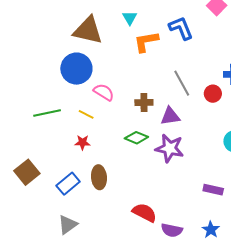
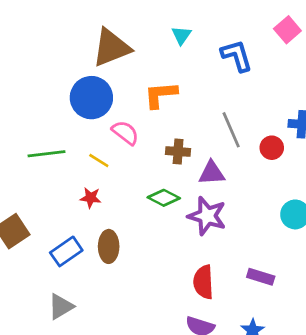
cyan triangle: (130, 18) -> (181, 35), moved
brown triangle: (88, 30) -> (111, 48), turned -40
orange L-shape: (146, 42) -> (161, 95), moved
red semicircle: (144, 213) -> (203, 282), moved, turned -125

